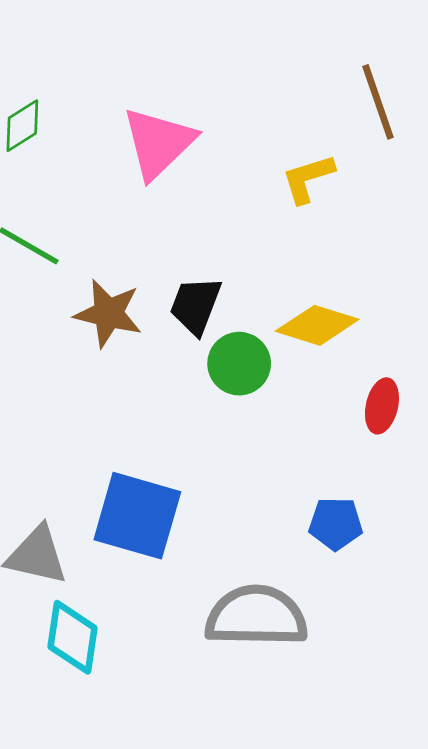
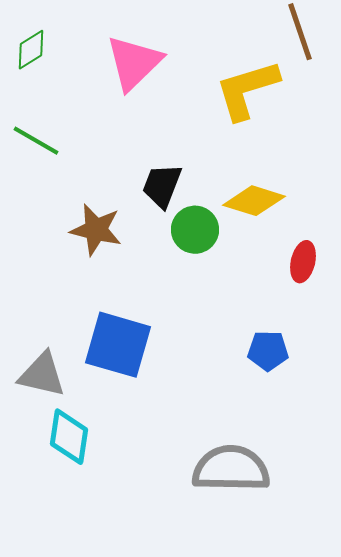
yellow L-shape: (308, 178) -> (247, 90), size x1.6
brown star: (108, 313) -> (96, 230), moved
gray semicircle: (256, 616) -> (231, 469), moved

